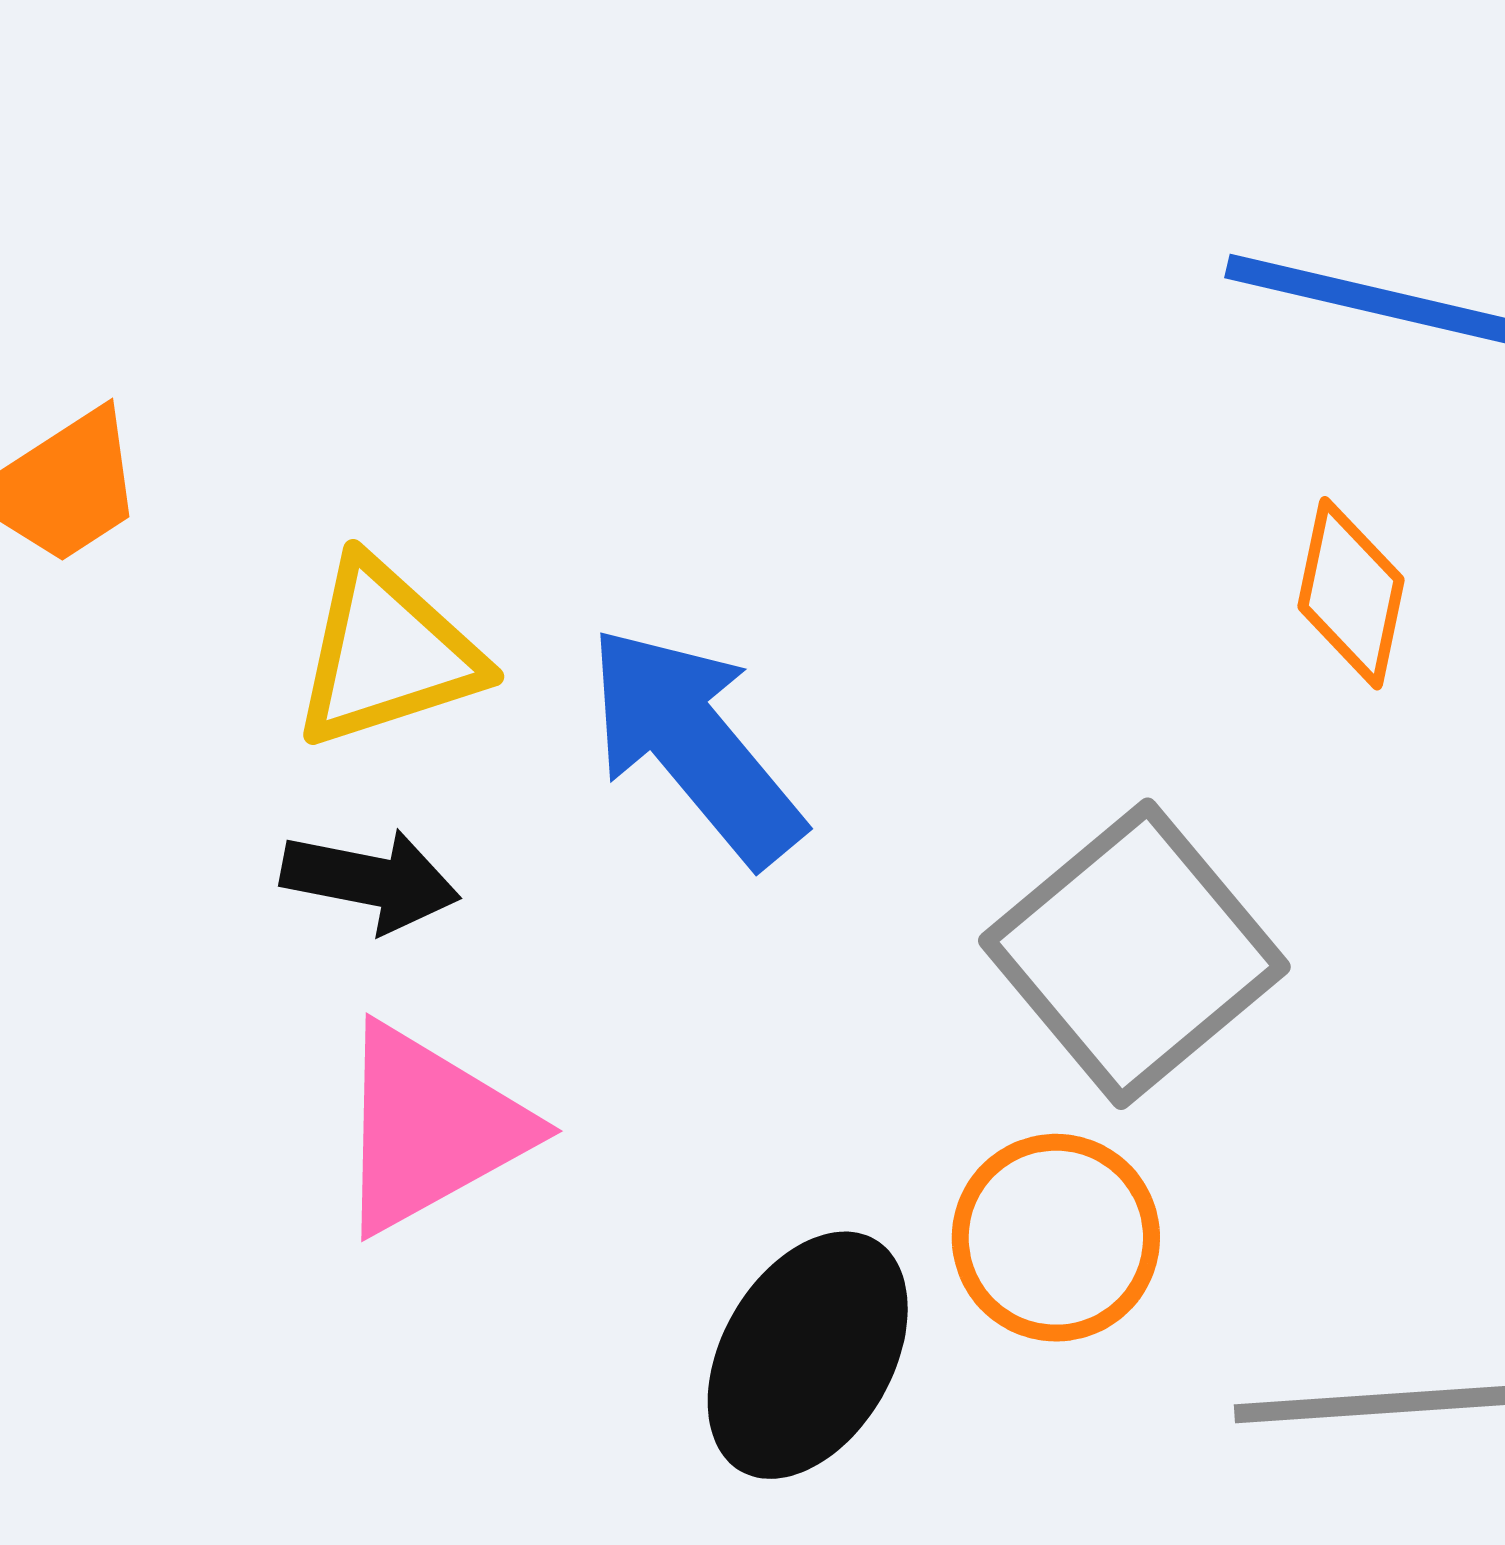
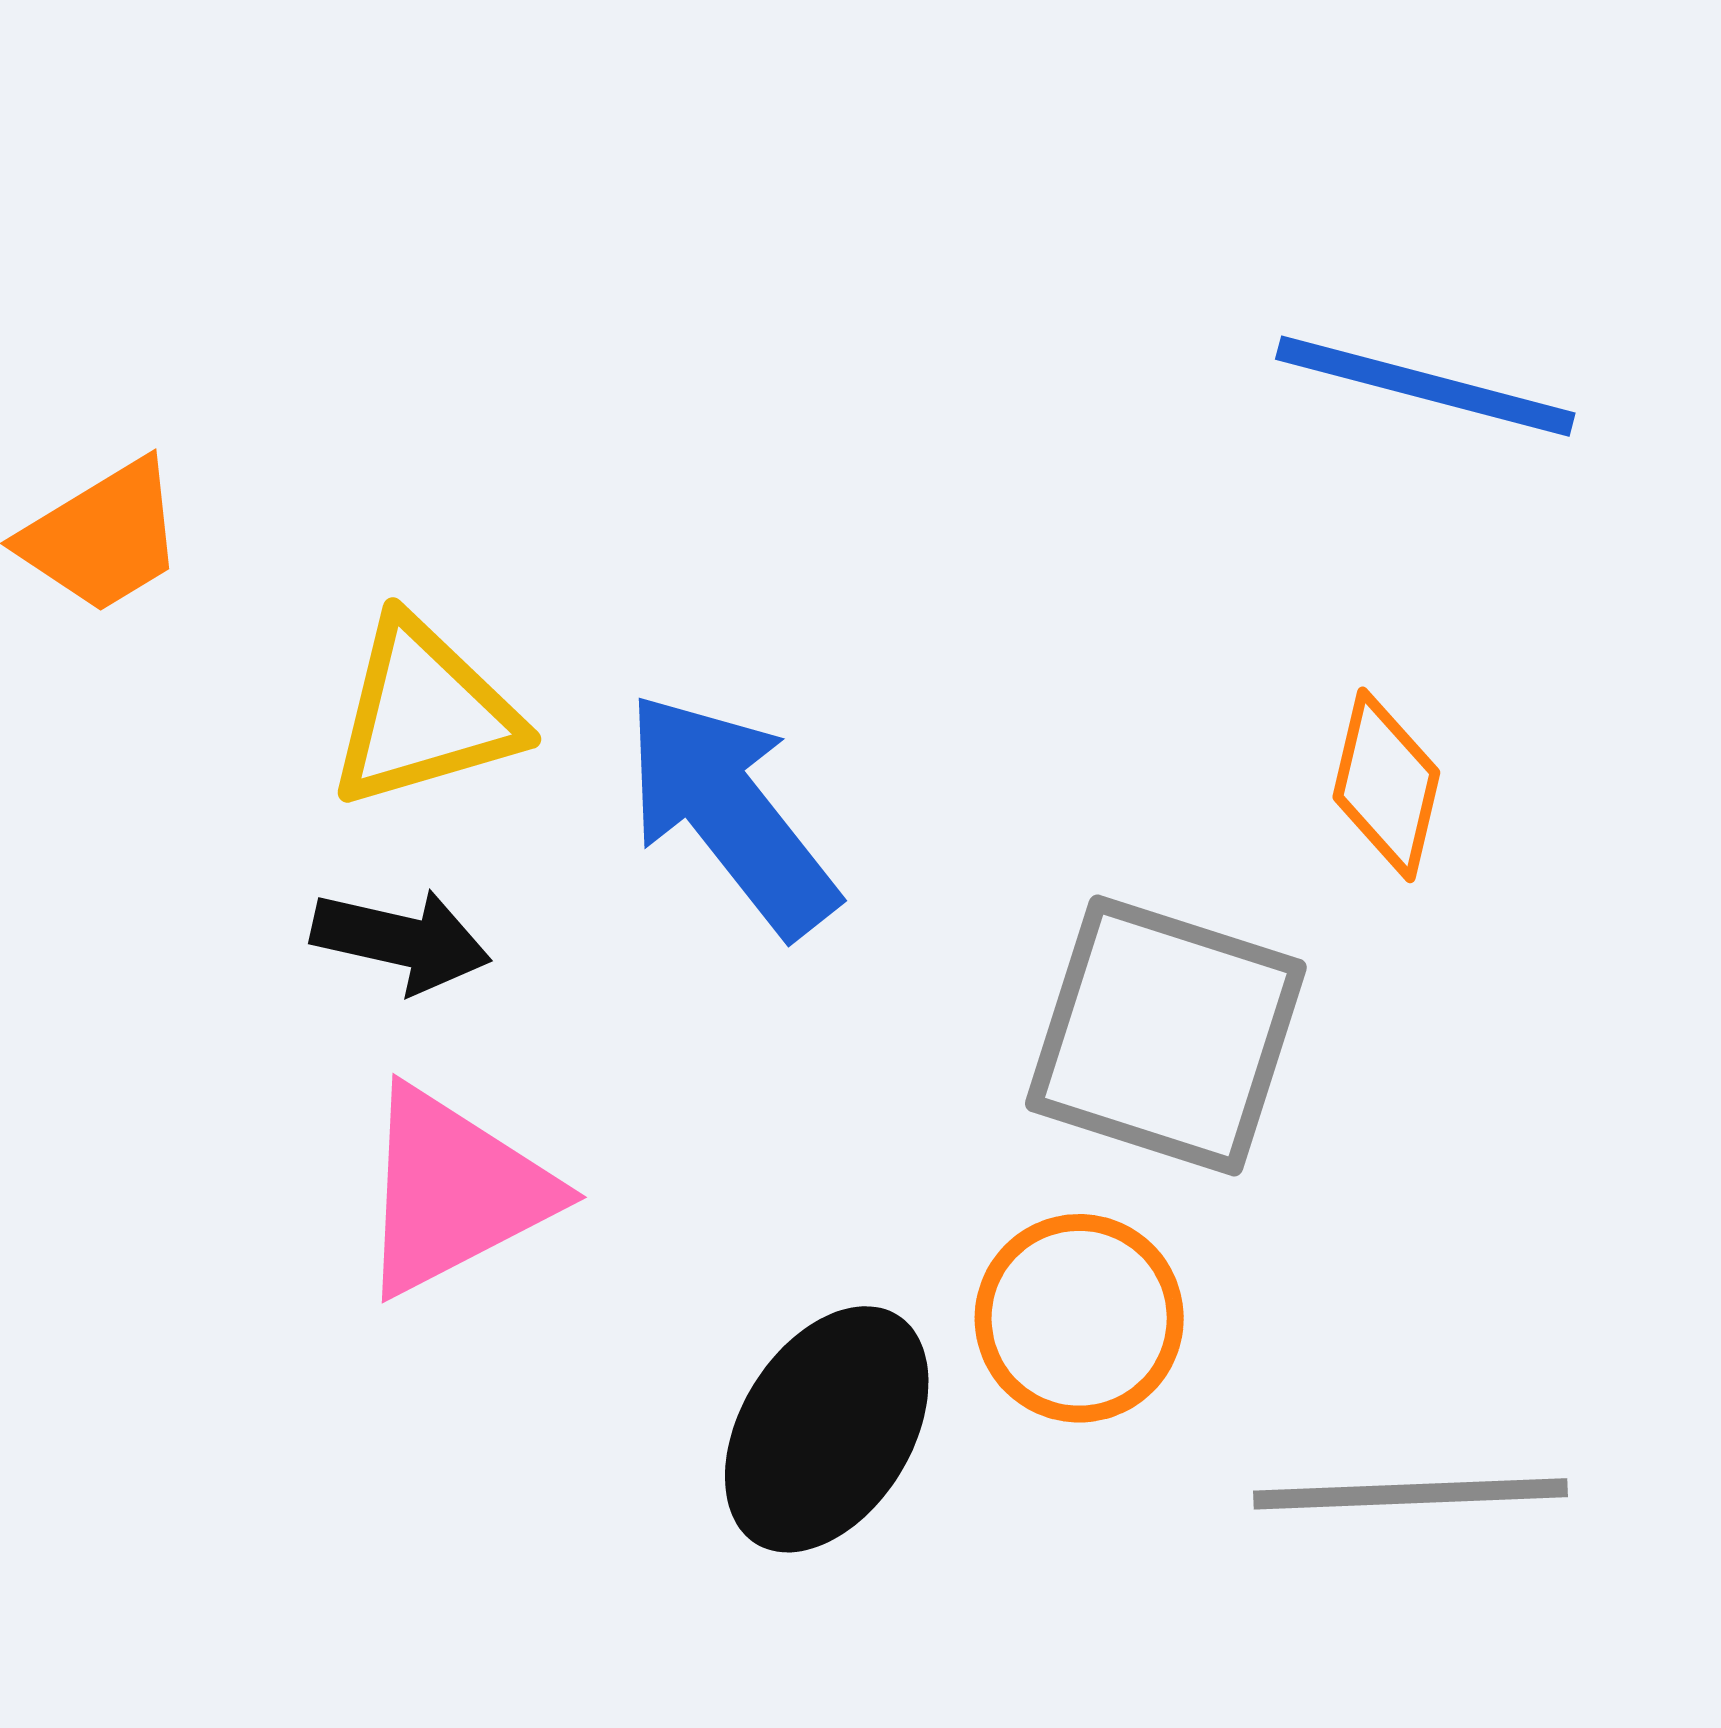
orange diamond: (1351, 593) -> (1386, 785), moved
gray square: (1134, 954) -> (1166, 1035), turned -34

